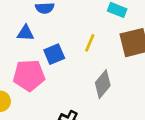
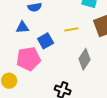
yellow line: (90, 43) -> (71, 29), turned 64

